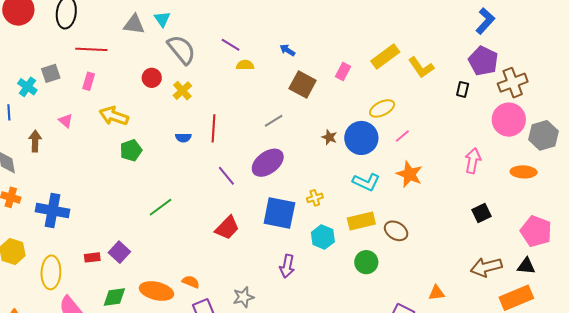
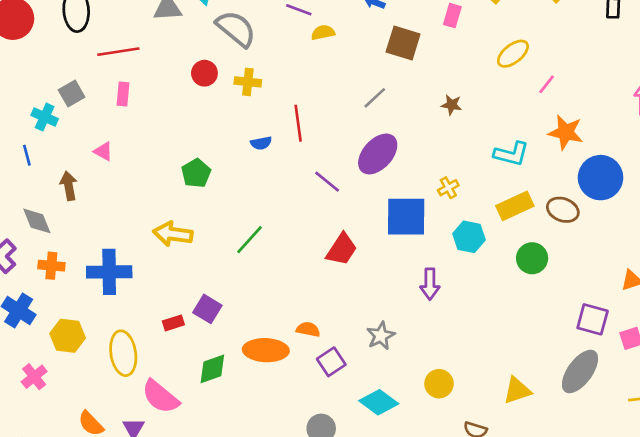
yellow cross: (182, 91) -> (248, 82), turned -30
yellow arrow: (114, 116) -> (173, 234), moved
blue circle: (361, 138) -> (600, 178), moved

